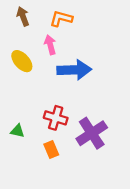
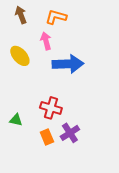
purple cross: (92, 133) -> (70, 133), moved, size x0.7

